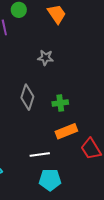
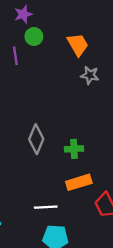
gray star: (45, 58) -> (90, 75), moved

